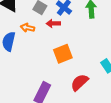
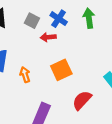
orange arrow: (28, 28) -> (25, 75), moved, turned 64

